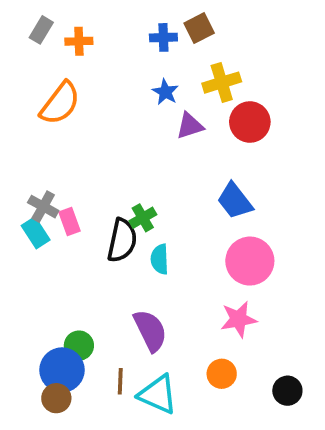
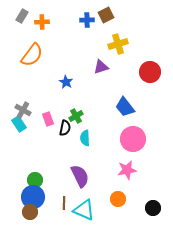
blue star: (165, 92) -> (66, 82), moved
red circle: (250, 122) -> (150, 72), moved
pink rectangle: (70, 222) -> (48, 119), moved
black semicircle: (122, 240) -> (65, 128), size x0.7
green circle: (79, 346) -> (35, 180), moved

